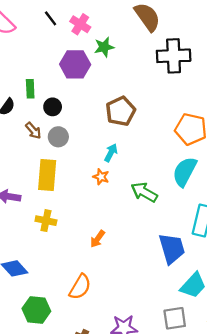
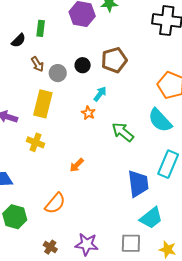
black circle: (53, 107) -> (83, 65), moved
cyan semicircle: (185, 172) -> (160, 120), turned -80

